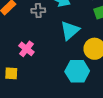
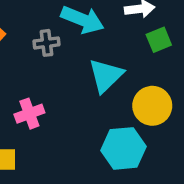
pink cross: (26, 49) -> (29, 114), turned 35

